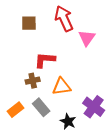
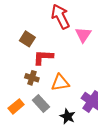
brown square: (29, 23) -> (27, 39), moved, turned 35
brown cross: (33, 81) -> (32, 78), turned 32

